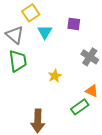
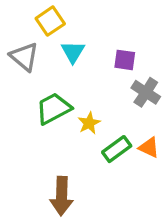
purple square: (74, 24) -> (125, 60), moved
green trapezoid: (18, 61) -> (53, 109), moved, turned -110
green rectangle: (80, 107) -> (117, 149), moved

